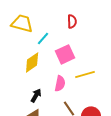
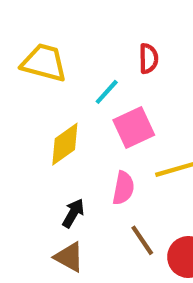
cyan line: (43, 38) -> (107, 92), moved

